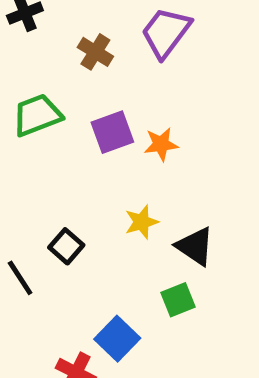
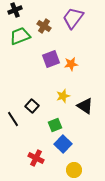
green trapezoid: (37, 115) -> (20, 36), moved
green square: (178, 300) -> (55, 125), moved
blue square: (117, 339) -> (63, 144), moved

